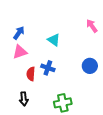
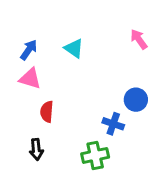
cyan triangle: (54, 40) -> (74, 48), moved
pink triangle: (20, 52) -> (30, 79), turned 35
blue cross: (48, 68) -> (113, 124), moved

